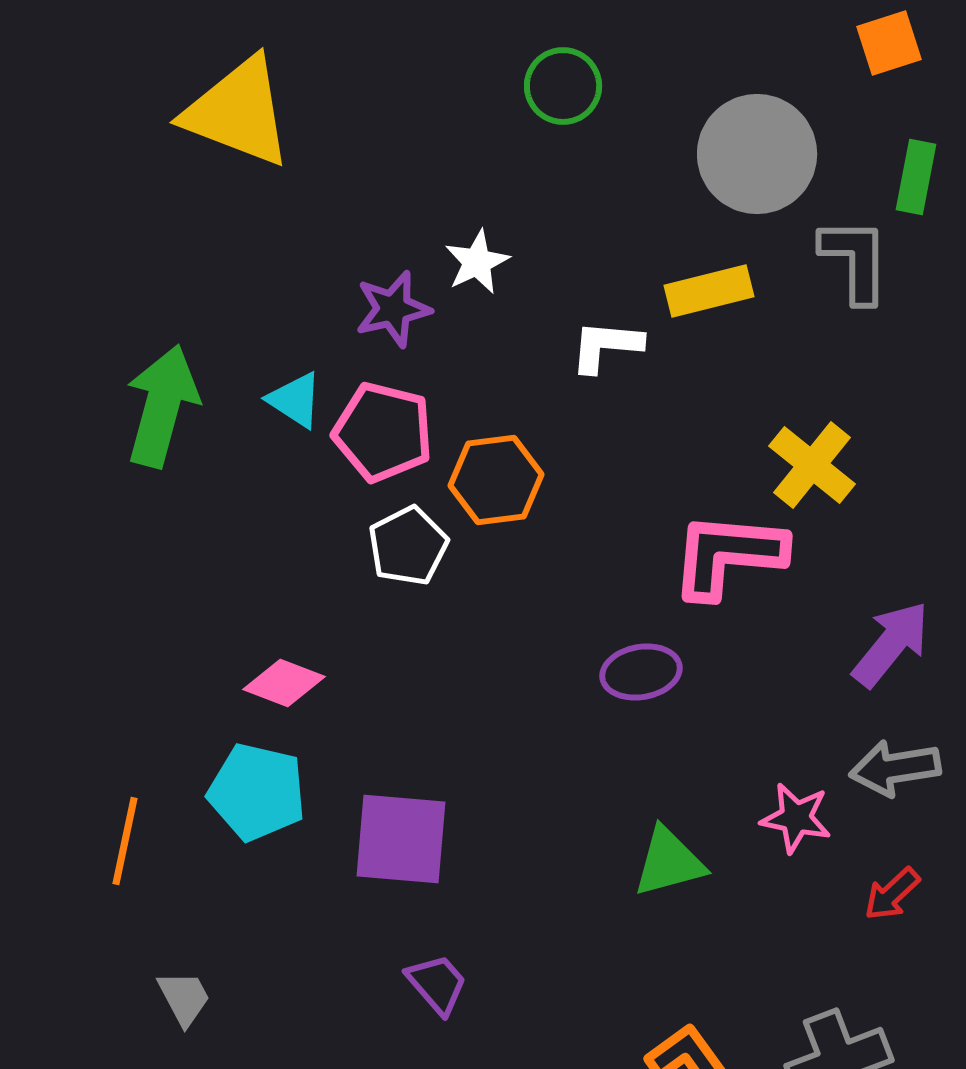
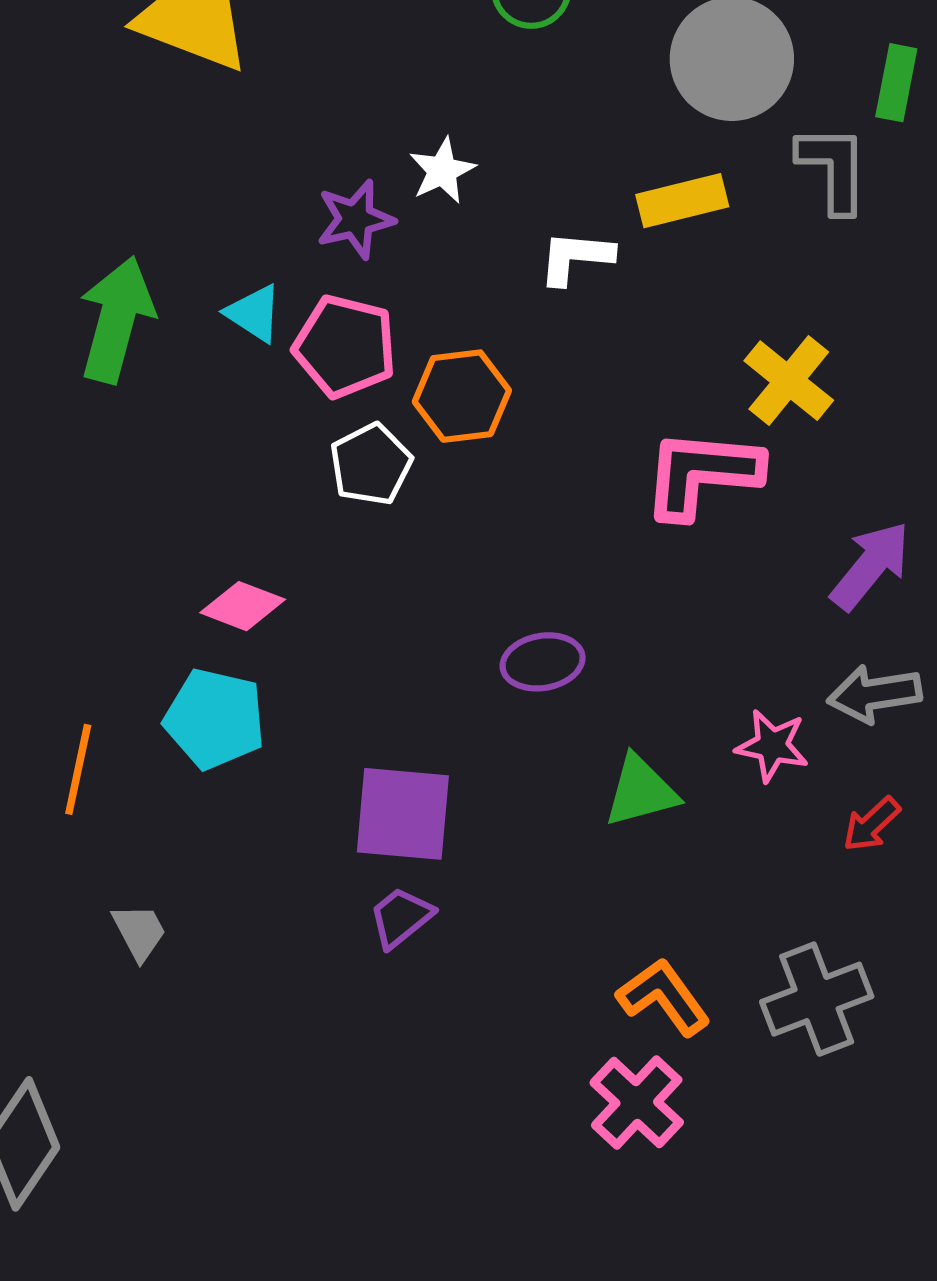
purple ellipse: (641, 672) -> (543, 662), moved
purple square: (401, 839) -> (403, 814), moved
purple trapezoid: (437, 984) -> (401, 917), turned -88

